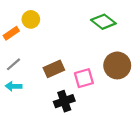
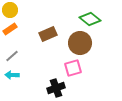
yellow circle: (31, 19) -> (10, 10), moved
brown circle: (117, 65) -> (80, 43), moved
brown rectangle: (54, 69) -> (48, 34), moved

